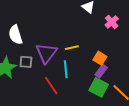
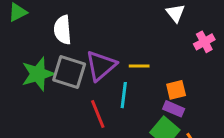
orange square: (100, 58) -> (176, 90), turned 32
gray square: (26, 62) -> (69, 72), size x1.6
purple rectangle: (101, 71) -> (174, 109), turned 64

